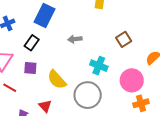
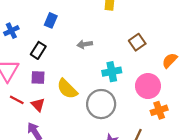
blue rectangle: (44, 16) -> (51, 20), size x0.6
cyan cross: (99, 66) -> (112, 72), turned -30
red triangle: (45, 106) -> (38, 105), moved

